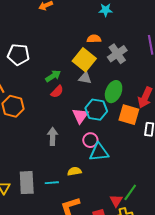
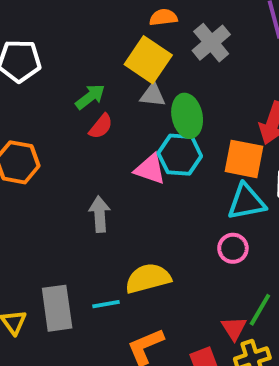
green ellipse: (114, 92) -> (187, 116), moved, turned -30
pink triangle: (80, 116) -> (150, 169), turned -42
pink circle: (90, 140) -> (233, 248), moved
cyan triangle: (99, 152) -> (246, 202), moved
yellow semicircle: (74, 171) -> (148, 278), size x1.6

